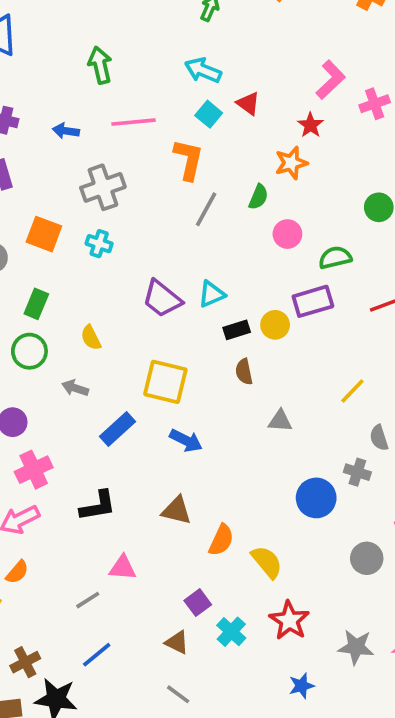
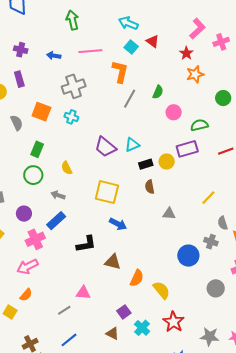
orange star: (291, 163) -> (195, 74), moved
blue rectangle: (118, 429) -> (56, 221), moved
black L-shape: (98, 506) -> (86, 244), moved

